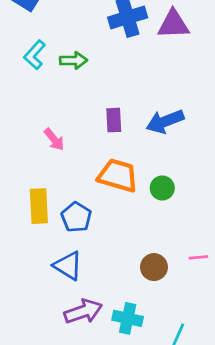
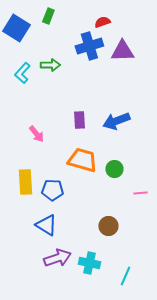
green arrow: (74, 60) -> (50, 65), moved
blue pentagon: (76, 217) -> (52, 190), turned -30
pink line: (198, 257) -> (140, 193), moved

